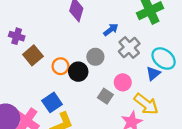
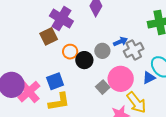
blue arrow: (111, 30) -> (120, 42), moved
purple cross: (17, 36) -> (61, 19), moved, size x1.6
pink circle: (123, 82) -> (121, 79), size x1.6

